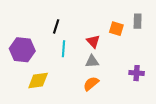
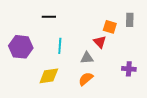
black line: (56, 26) -> (49, 17), moved, turned 72
red triangle: (93, 41) -> (100, 42), moved
yellow diamond: (38, 80) -> (49, 76), moved

